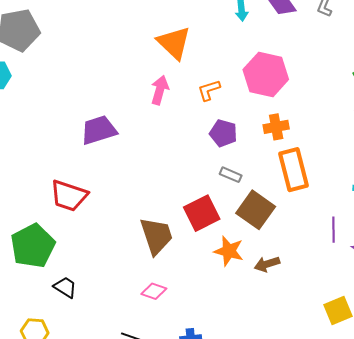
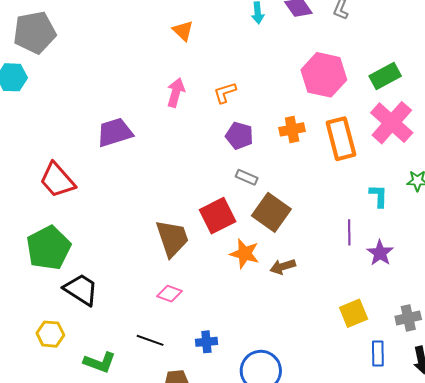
orange triangle: (174, 43) -> (183, 31), moved, size x0.6
pink hexagon: (266, 75) -> (324, 75), moved
orange rectangle: (294, 170) -> (341, 139), moved
red trapezoid: (69, 196) -> (57, 180), moved, turned 30
black trapezoid: (65, 287) -> (81, 290), size x1.5

